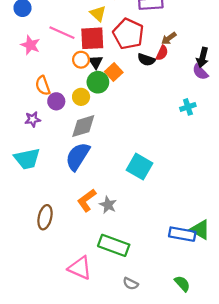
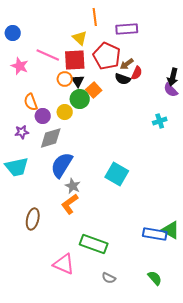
brown arrow: (169, 38) -> (127, 64), moved
gray diamond: (83, 126) -> (51, 138), moved
gray star: (108, 205) -> (73, 186), moved

